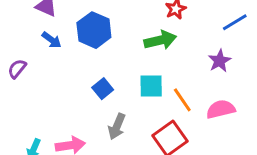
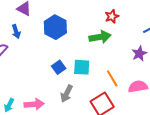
blue arrow: (52, 40) -> (16, 31), moved, turned 32
cyan square: (151, 86) -> (82, 67), moved

